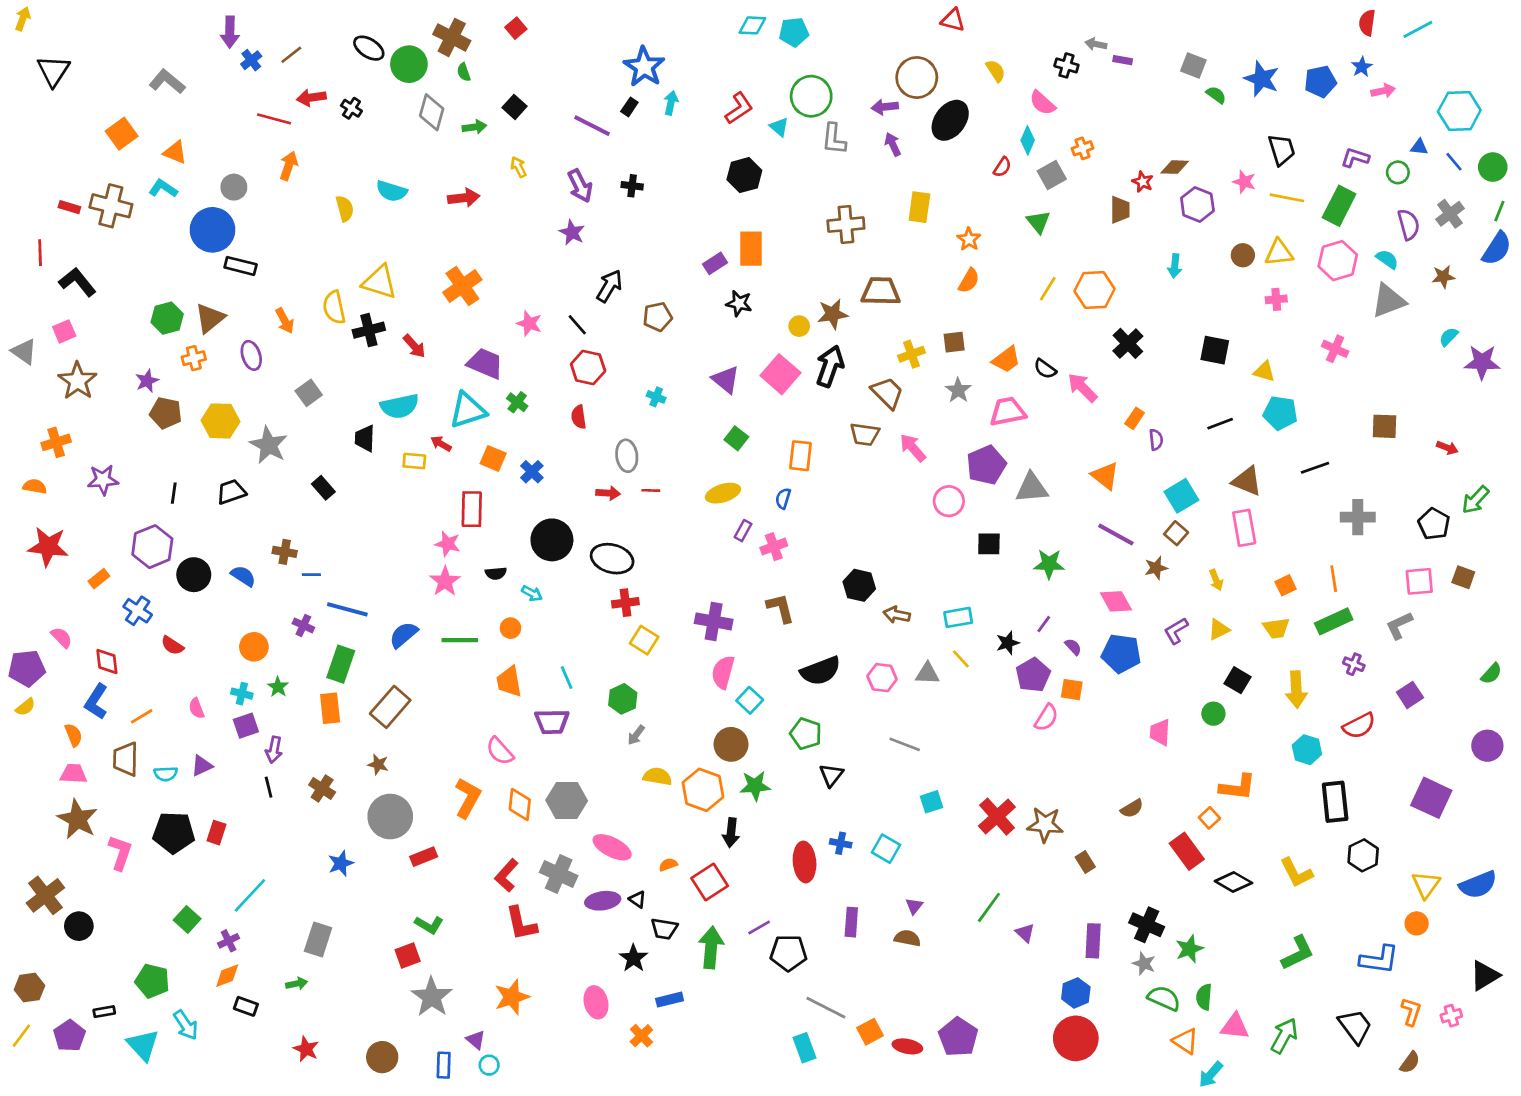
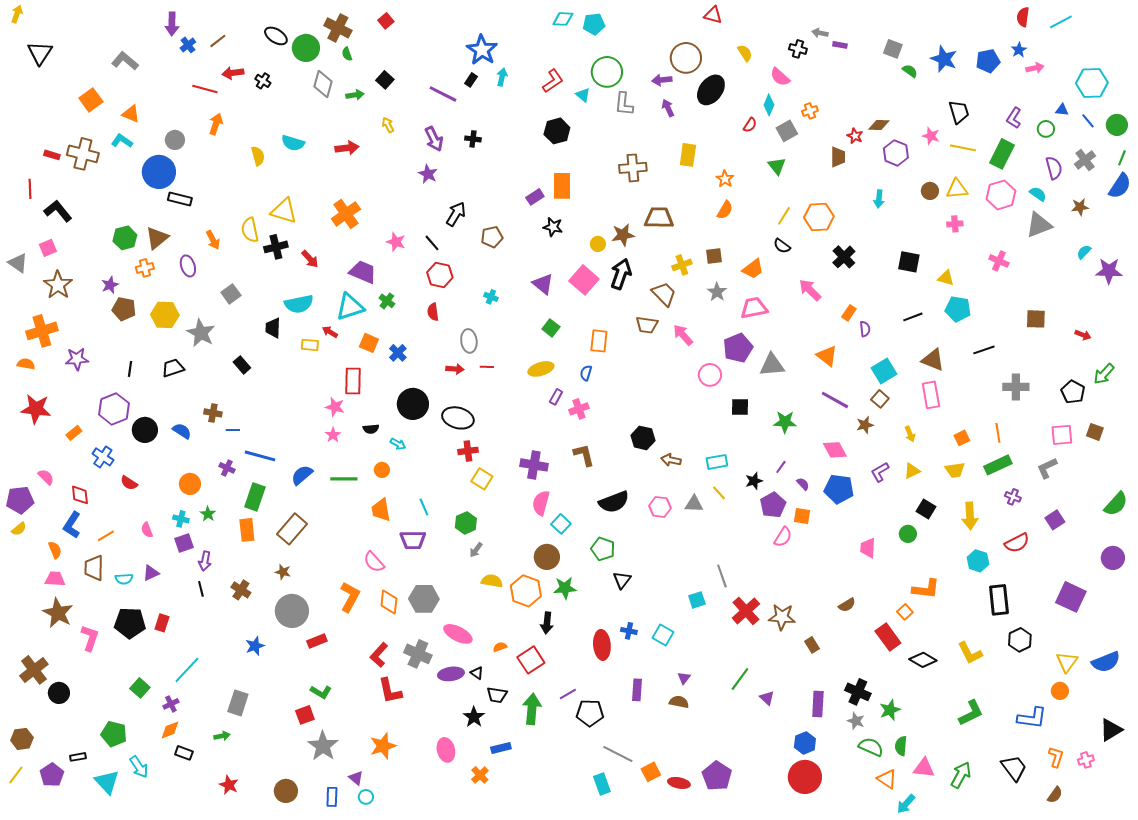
purple L-shape: (1355, 158) -> (1014, 118), turned -75
black semicircle: (1045, 369) -> (782, 246), moved
orange cross: (56, 442) -> (42, 331), size x1.4
pink star: (445, 581) -> (333, 435), size x0.7
green semicircle: (1491, 674) -> (1116, 504), size x1.5
gray line: (905, 744) -> (722, 576), moved, turned 50

